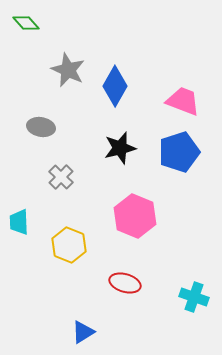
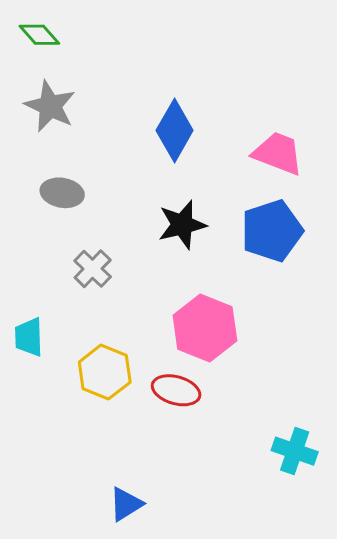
gray star: (68, 70) -> (50, 106), moved
red ellipse: (125, 283) -> (176, 390), moved

